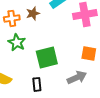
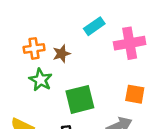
brown star: (33, 13) -> (62, 54), moved

